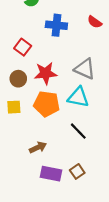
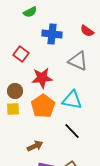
gray triangle: (85, 69) -> (78, 61), moved
brown circle: (18, 79) -> (15, 91), moved
orange pentagon: (47, 104) -> (43, 106), turned 30

